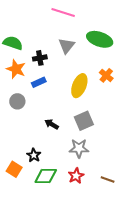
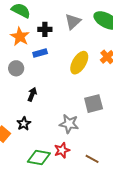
gray square: (84, 121) -> (94, 104), moved
black arrow: (52, 124) -> (32, 94), moved, turned 72
green diamond: (46, 176) -> (39, 158), moved

